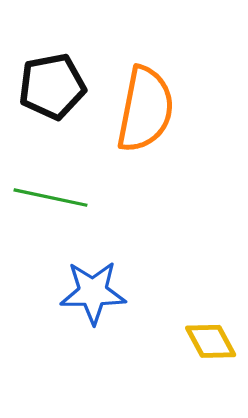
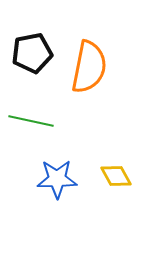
yellow diamond: (211, 341) -> (116, 176), moved

